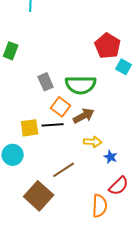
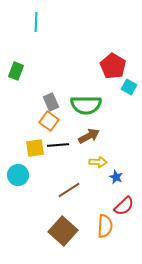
orange square: (61, 107) -> (49, 121), moved
brown square: (39, 196) -> (63, 231), moved

